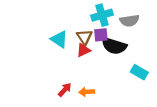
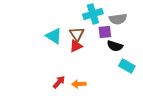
purple square: (101, 35) -> (105, 32), moved
black semicircle: (114, 46) -> (115, 46), moved, size x0.7

